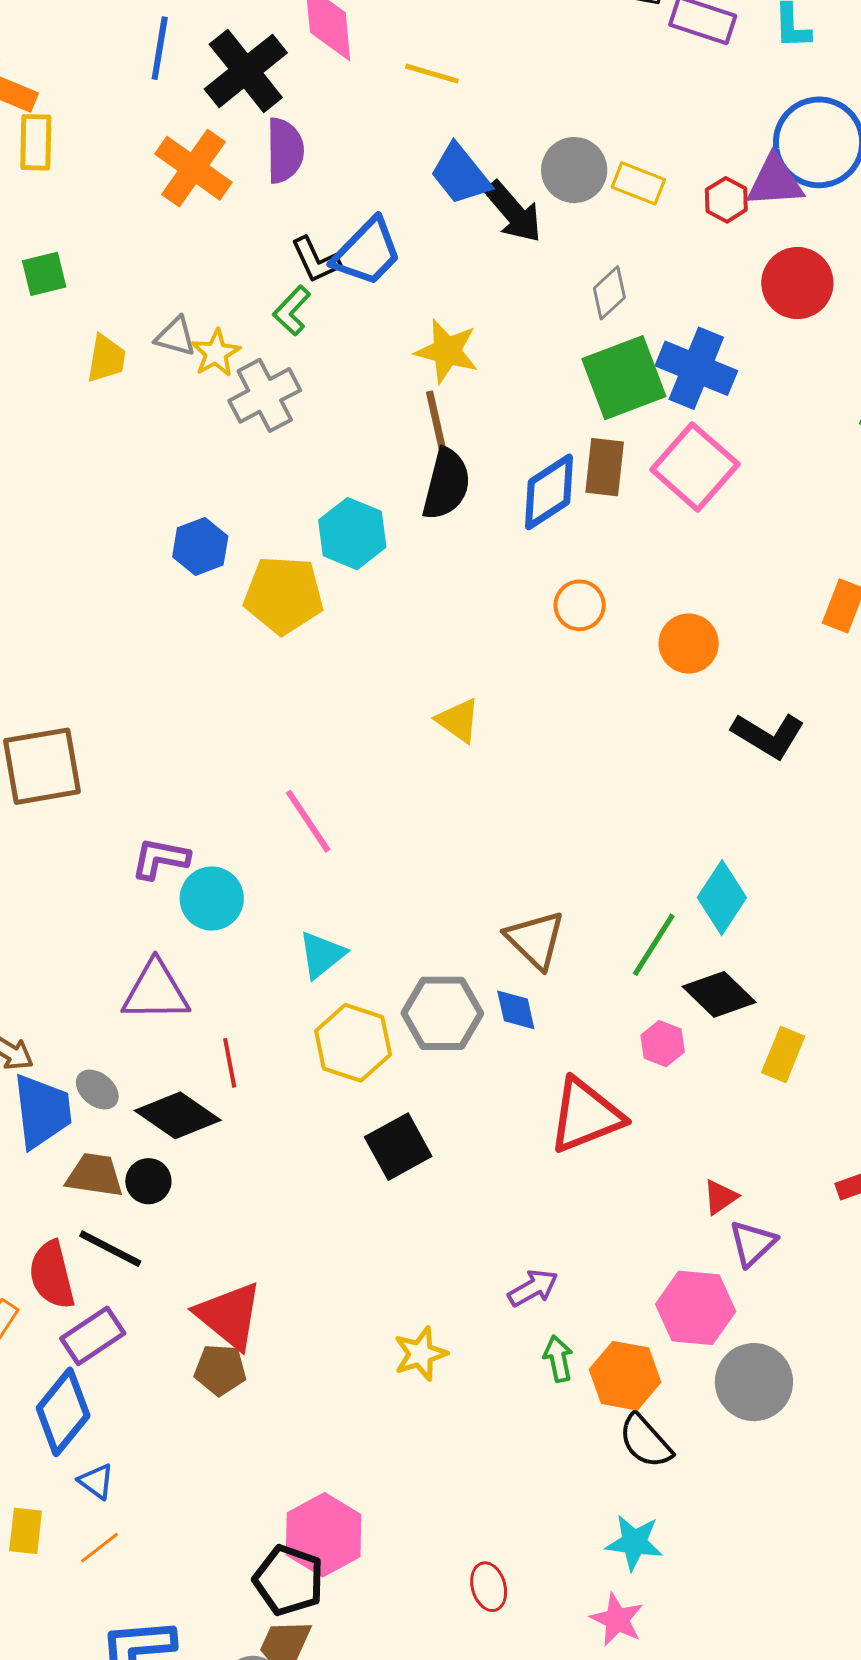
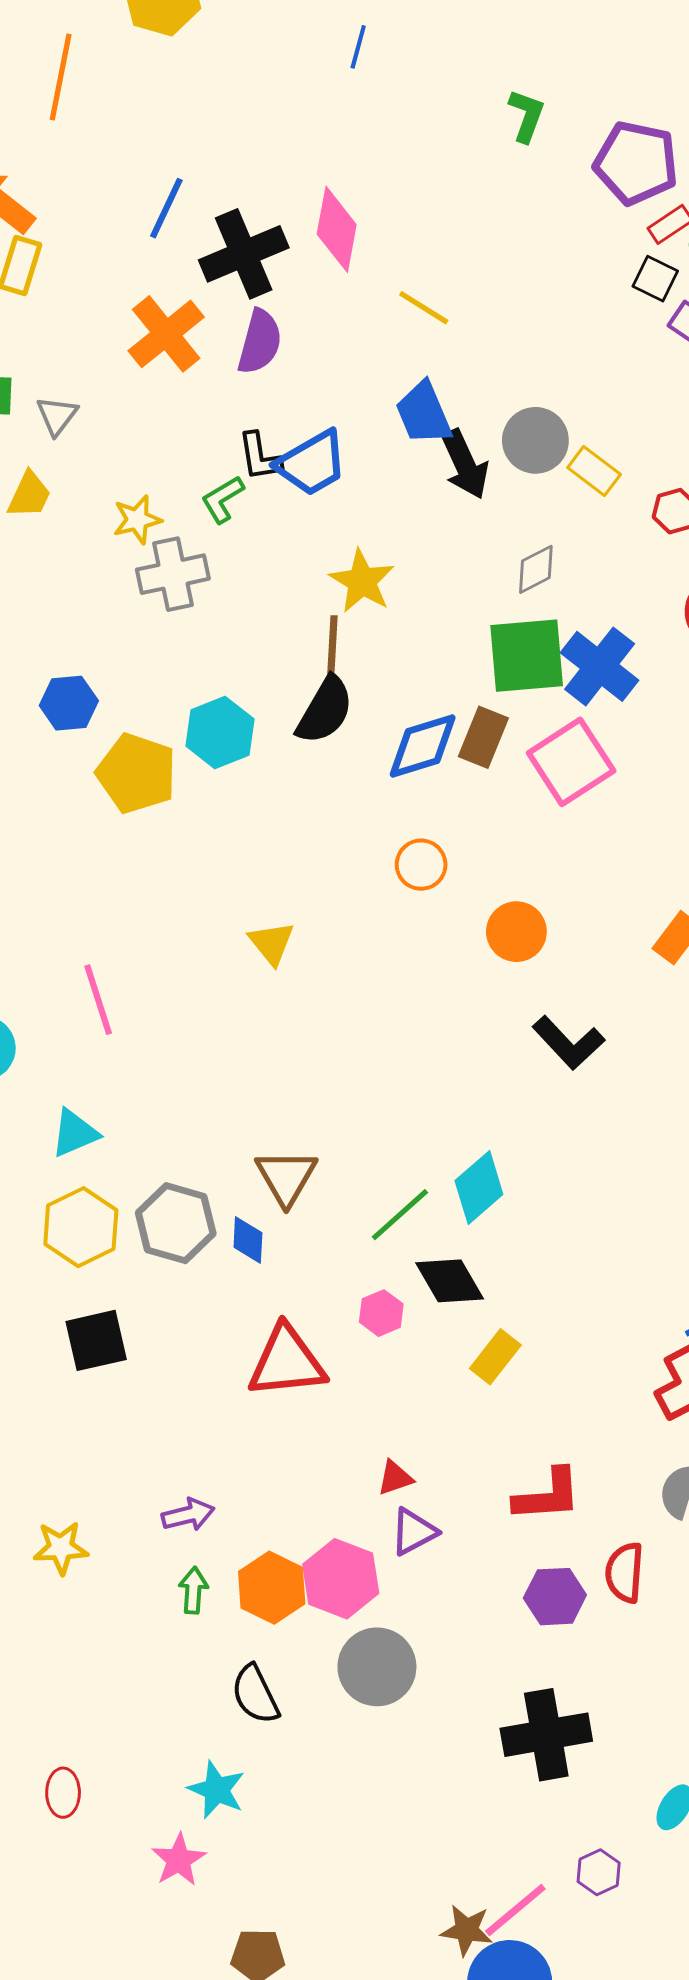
gray triangle: (176, 337) -> (57, 416), moved, turned 36
orange hexagon: (625, 1376) -> (272, 1588), moved

